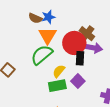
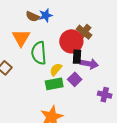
orange triangle: (48, 35) -> (21, 38), moved
purple arrow: (93, 48) -> (89, 64), moved
green semicircle: (42, 55) -> (39, 53), turned -55

